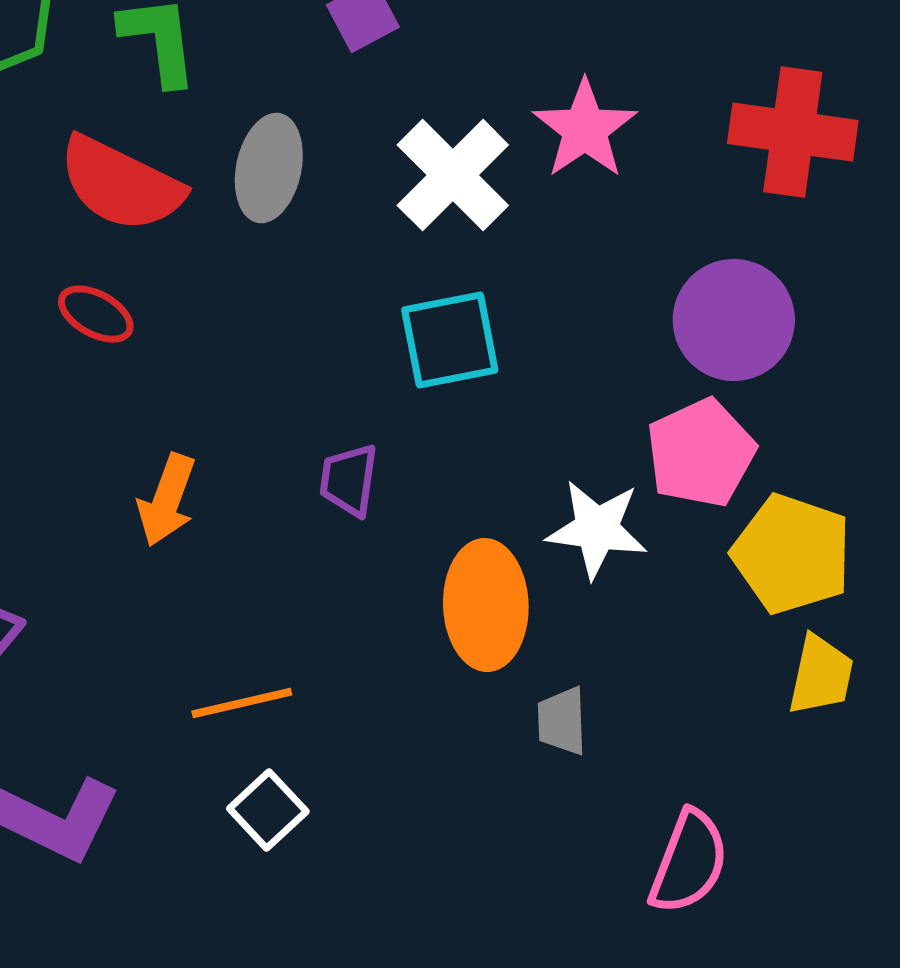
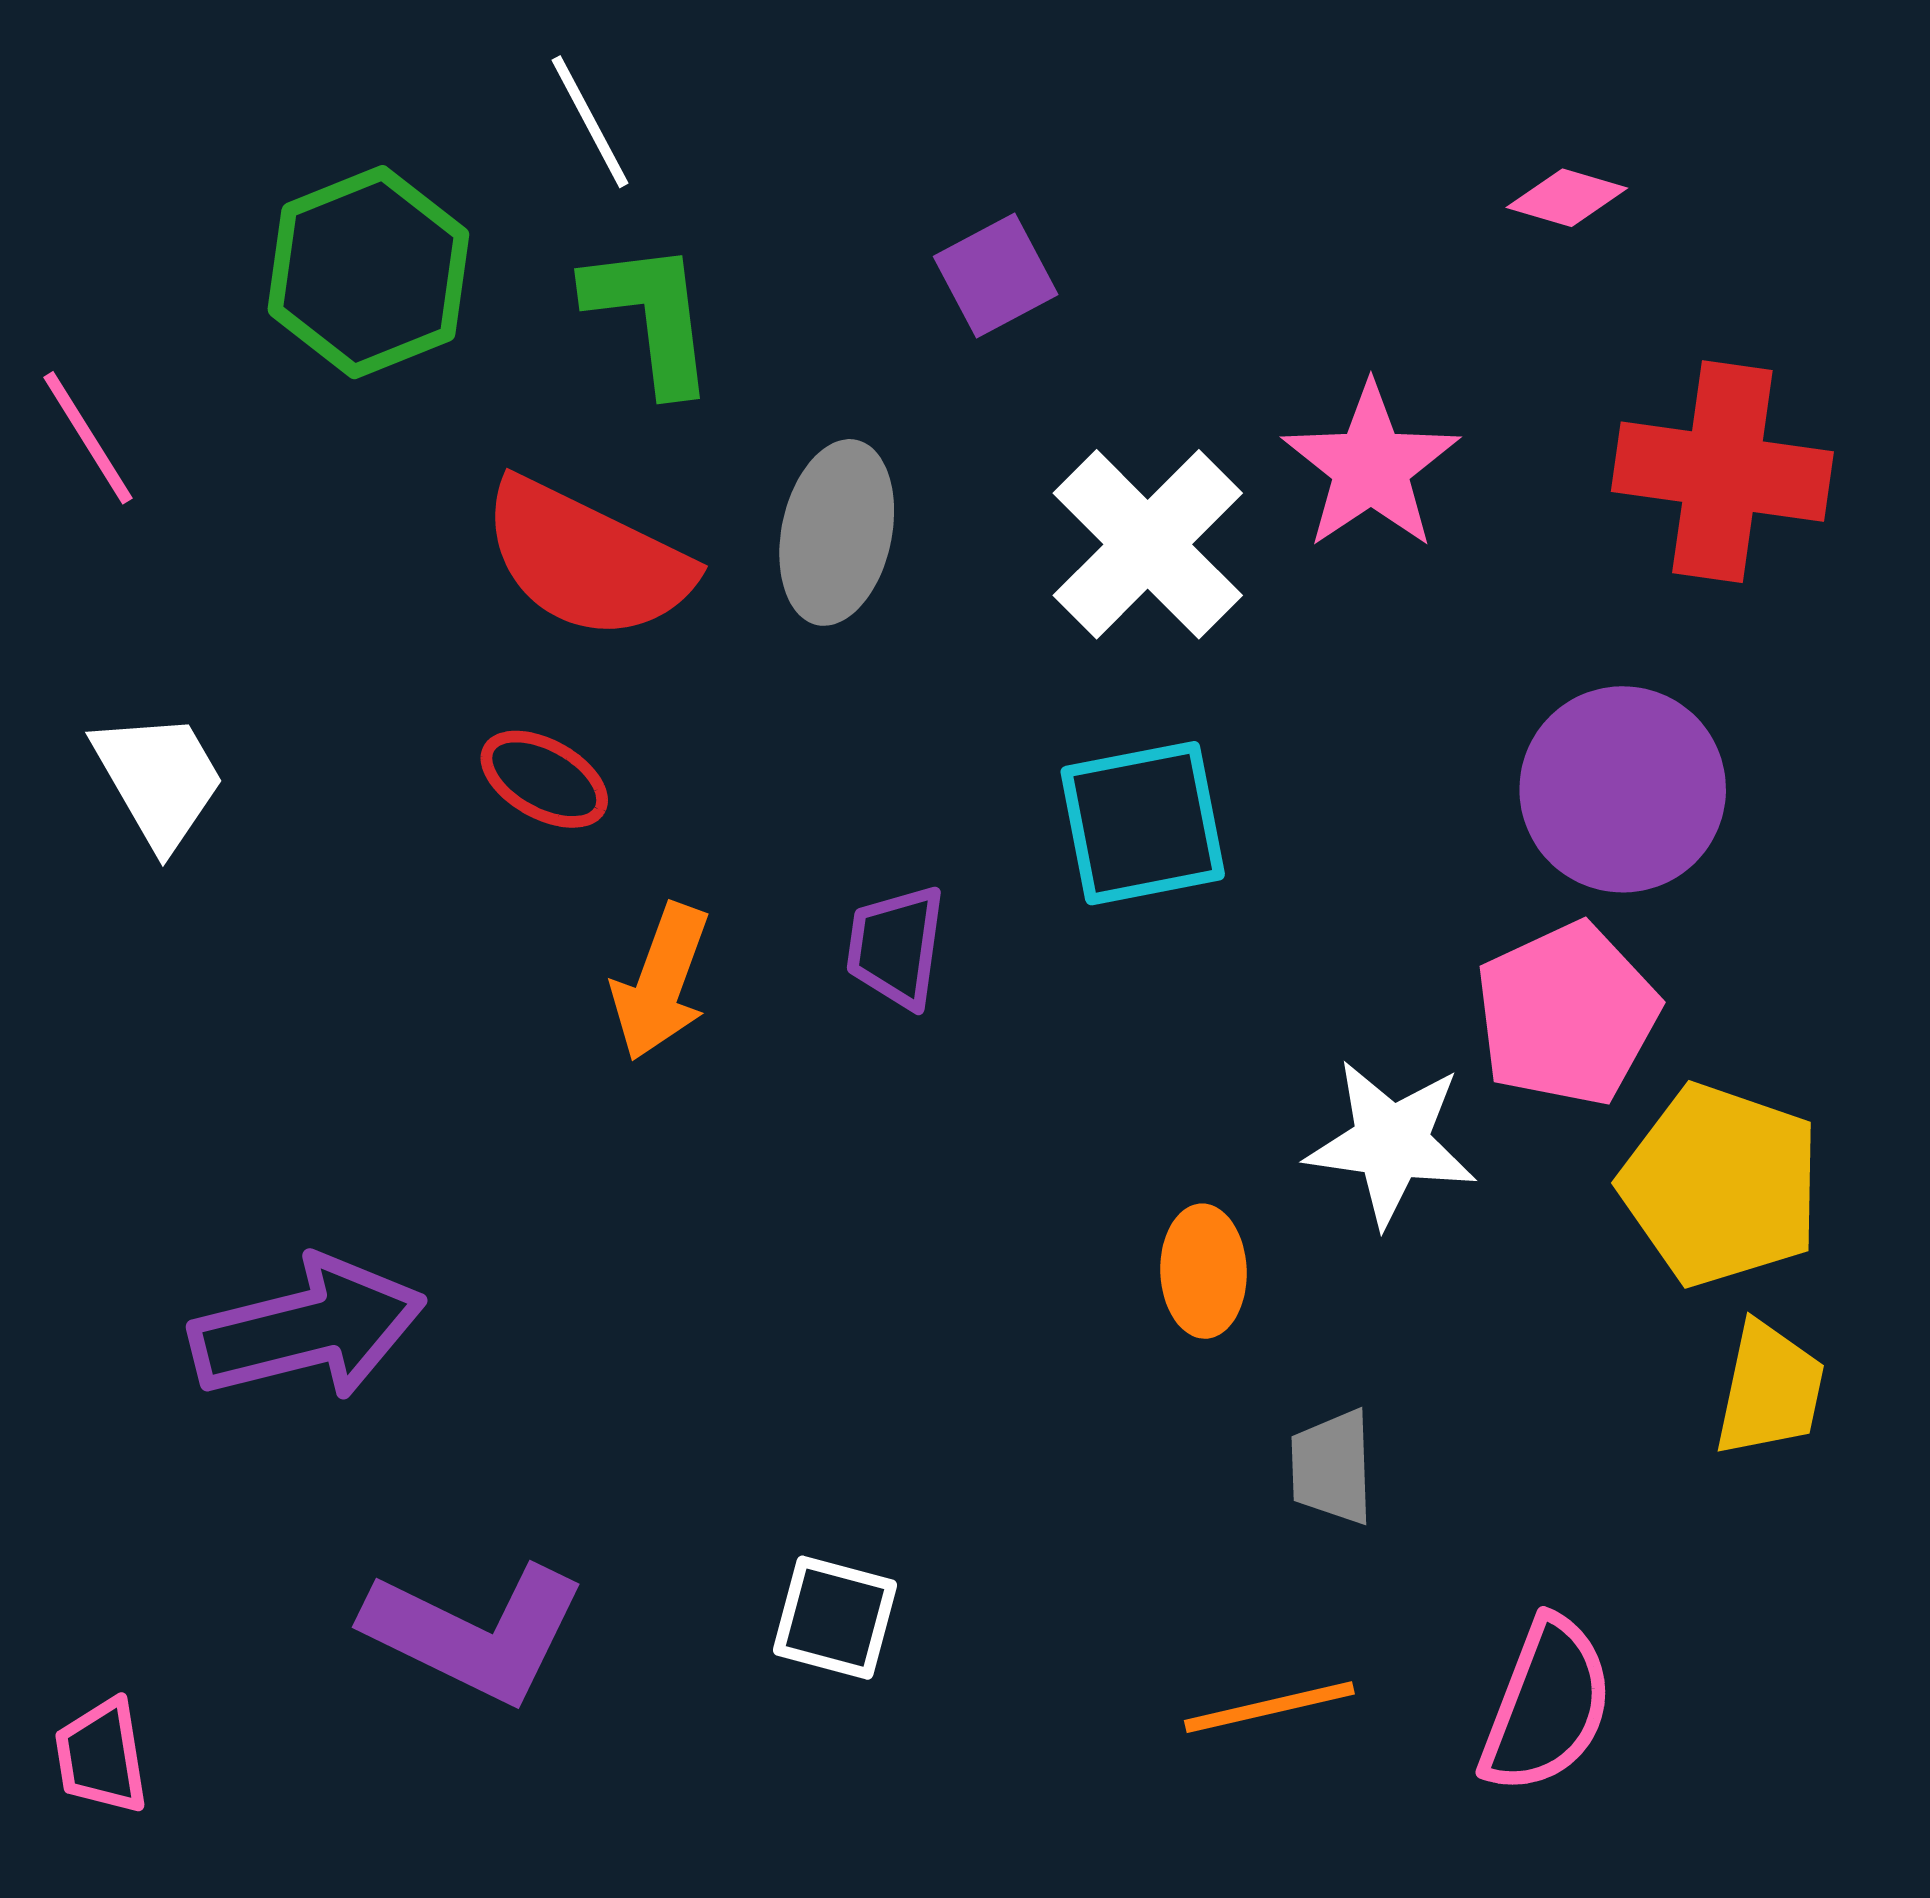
purple trapezoid: (349, 480) -> (896, 947), moved
orange arrow: (167, 500) -> (661, 982), moved
orange ellipse: (486, 605) -> (1204, 1271), size x0.6
orange line: (242, 703) -> (1269, 1707), moved
white square: (268, 810) -> (835, 1618), turned -32

